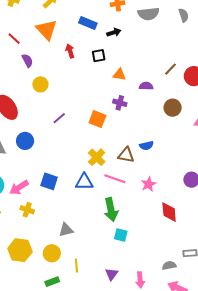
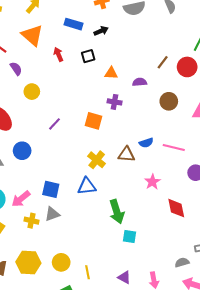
pink line: (115, 179) -> (174, 148), moved
gray triangle: (66, 230) -> (52, 214), moved
purple triangle: (112, 274) -> (124, 277), turned -32

